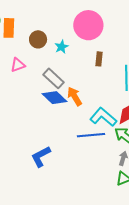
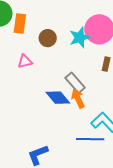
cyan star: (61, 47) -> (80, 37), moved, size x1.5
gray rectangle: (53, 78) -> (75, 83), moved

